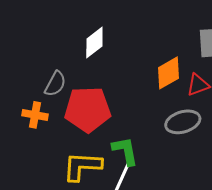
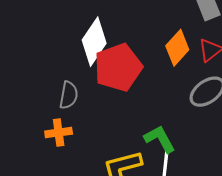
white diamond: (94, 43) -> (94, 42), size x1.4
red pentagon: (88, 109) -> (118, 67), moved

